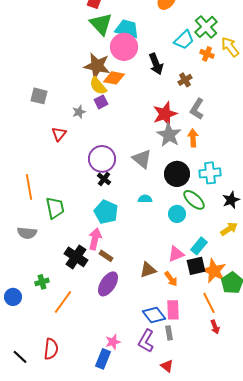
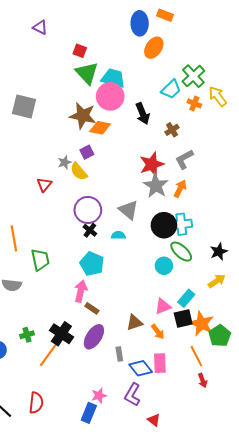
yellow semicircle: (98, 86) -> (79, 171), moved
gray square: (39, 96) -> (24, 107), moved, size x1.4
gray L-shape: (197, 109) -> (184, 159), turned 30
orange arrow: (193, 138) -> (180, 189), turned 30
cyan cross: (210, 173) -> (181, 224), moved
cyan semicircle: (145, 199) -> (118, 235), moved
black cross: (76, 257) -> (61, 334), moved
gray rectangle: (169, 333) -> (119, 354), moved

